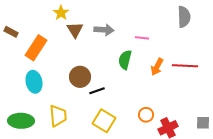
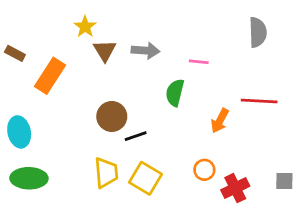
orange arrow: (157, 67) -> (220, 121), moved
cyan ellipse: (34, 82) -> (19, 132), moved
yellow trapezoid: (58, 116) -> (106, 173), moved

